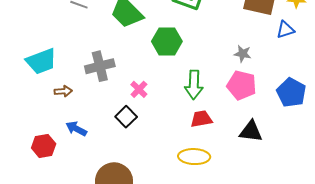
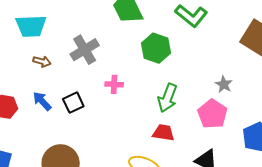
gray cross: (100, 66) -> (85, 50), turned -36
pink cross: (139, 89) -> (114, 84), turned 30
black square: (126, 117) -> (73, 103), moved

